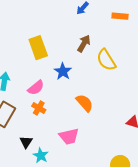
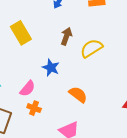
yellow rectangle: (38, 48) -> (21, 33), moved
yellow semicircle: (106, 60) -> (91, 48), turned 100

